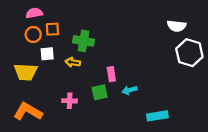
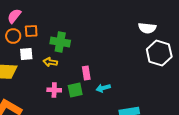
pink semicircle: (34, 13) -> (14, 16), turned -42
pink cross: (70, 101) -> (54, 90), moved

